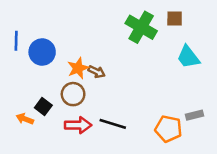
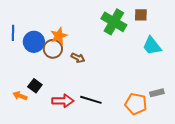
orange star: (78, 68) -> (59, 36), moved
brown circle: (73, 94) -> (53, 49), moved

